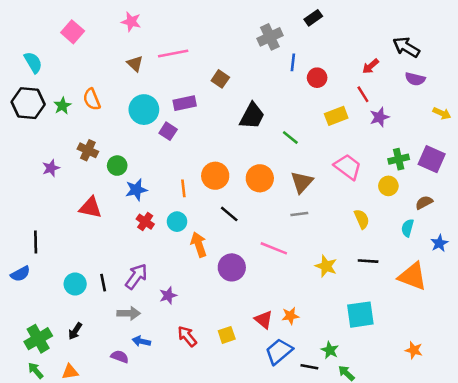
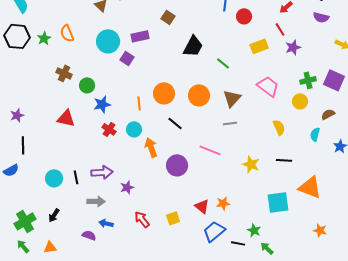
purple star: (51, 168) -> (17, 115), moved
purple arrow: (136, 276) -> (102, 172), turned 50
orange triangle: (413, 276) -> (310, 187), moved

